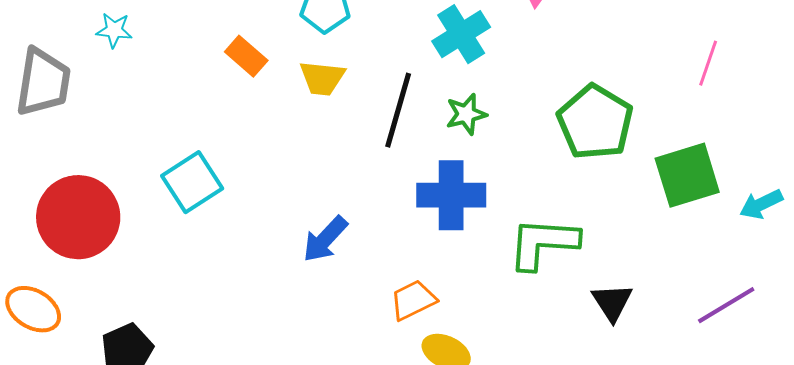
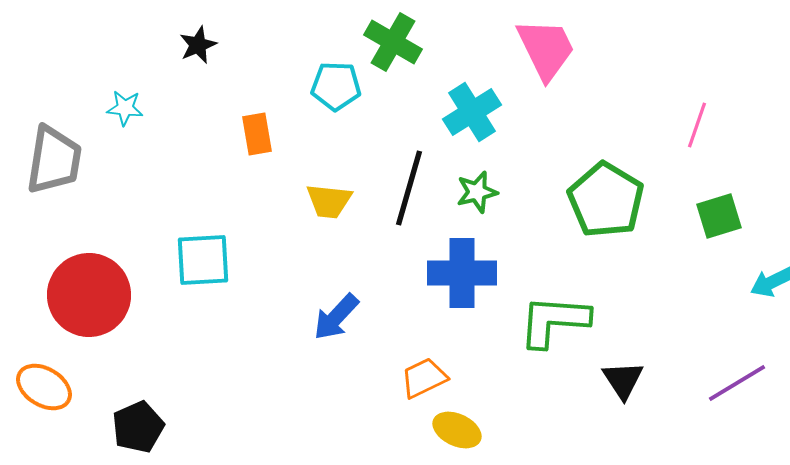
orange rectangle: (246, 56) -> (257, 134), turned 39
pink line: (708, 63) -> (697, 125), moved
yellow trapezoid: (322, 78) -> (329, 201), moved
green square: (687, 175) -> (719, 216), moved, size x0.7
cyan square: (192, 182) -> (203, 260), turned 30

